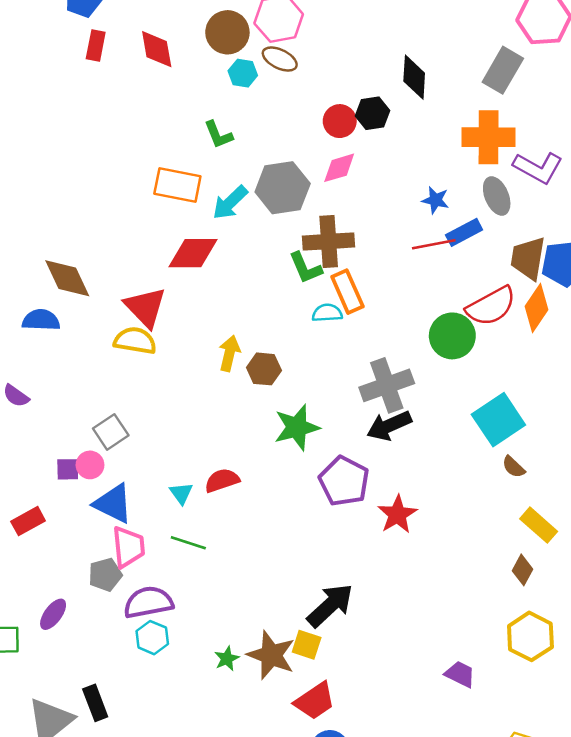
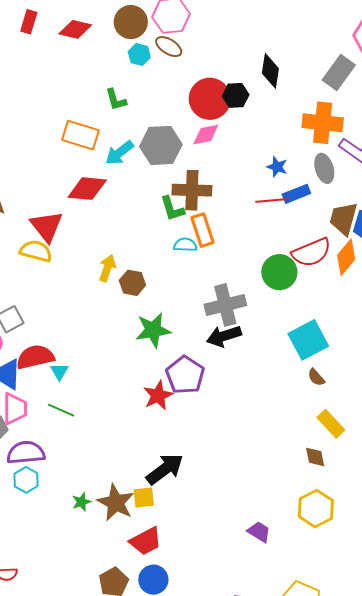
red diamond: (157, 49) -> (75, 29), turned -72
red circle: (340, 121) -> (210, 99), size x1.6
red semicircle: (222, 480) -> (35, 357), moved, size x1.4
red star: (397, 514) -> (158, 395), moved
brown diamond: (523, 570) -> (315, 457), turned -45
yellow square: (307, 645) -> (144, 497), turned -30

